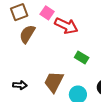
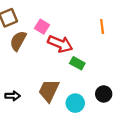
pink square: (47, 13) -> (42, 27), moved
red arrow: (66, 26) -> (60, 44), moved

